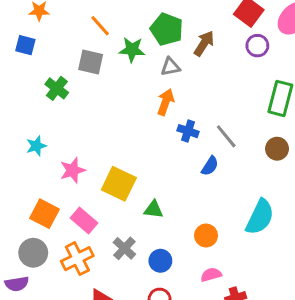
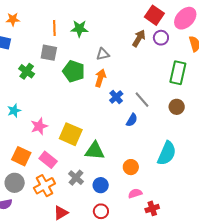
orange line: (100, 26) -> (54, 28), turned 42
green pentagon: (167, 29) -> (74, 71), moved
brown arrow: (204, 43) -> (139, 38), moved
green star: (132, 50) -> (79, 29), moved
blue cross: (188, 131) -> (116, 97), turned 32
green triangle: (154, 210) -> (95, 151), size x1.5

